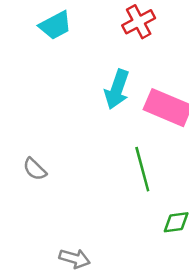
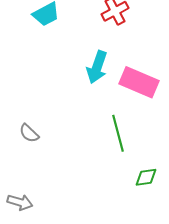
gray arrow: (75, 259) -> (20, 202), moved

